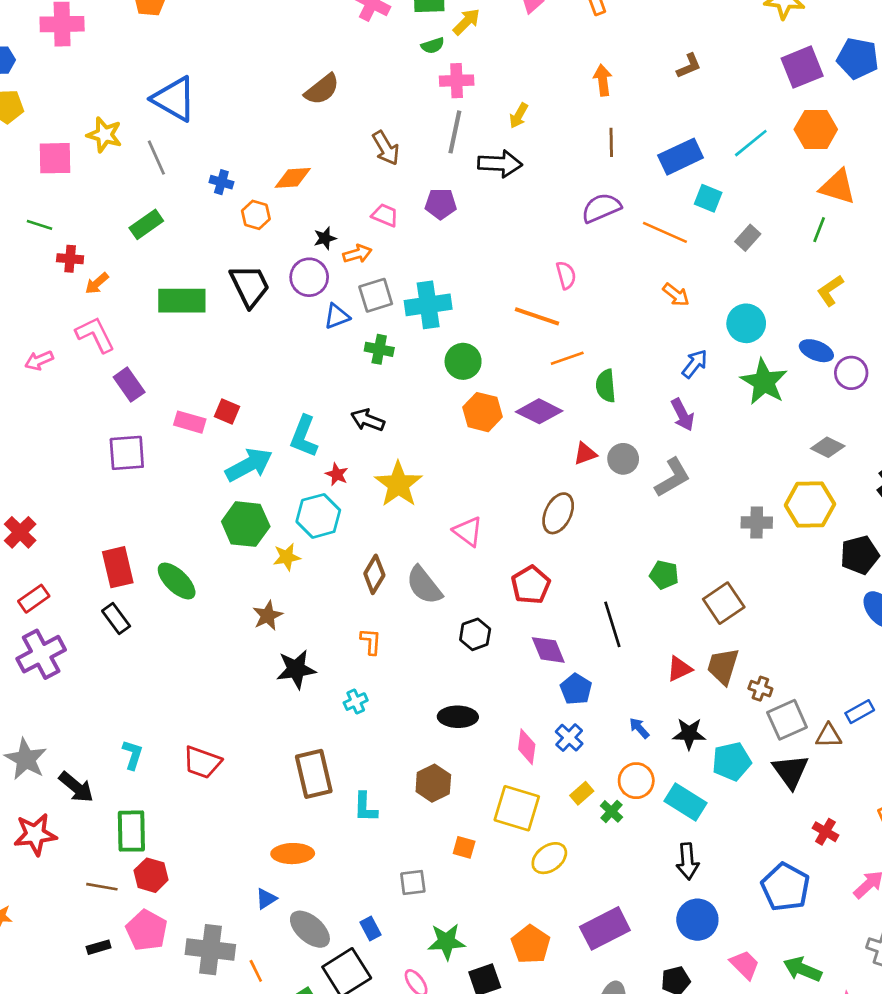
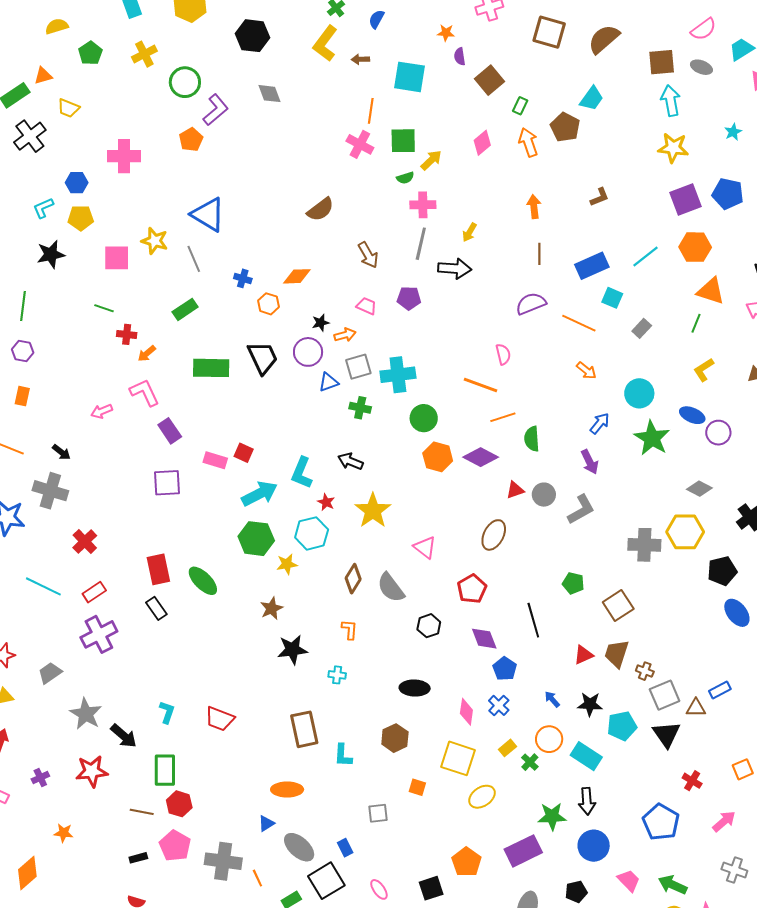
gray cross: (757, 523) -> (644, 545), size x1.4
cyan cross: (356, 702) -> (337, 675), turned 30
green star: (446, 942) -> (552, 816), moved

